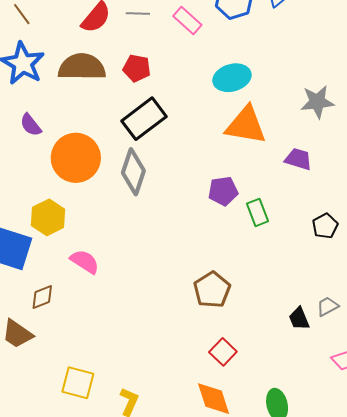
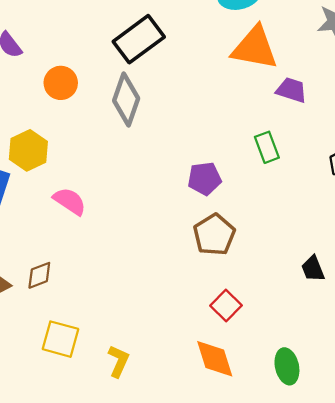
orange circle: (76, 158) -> (61, 83), size x0.6
purple trapezoid: (298, 159) -> (291, 90), moved
purple pentagon: (223, 191) -> (204, 179), moved
brown diamond: (42, 297) -> (39, 275), moved

